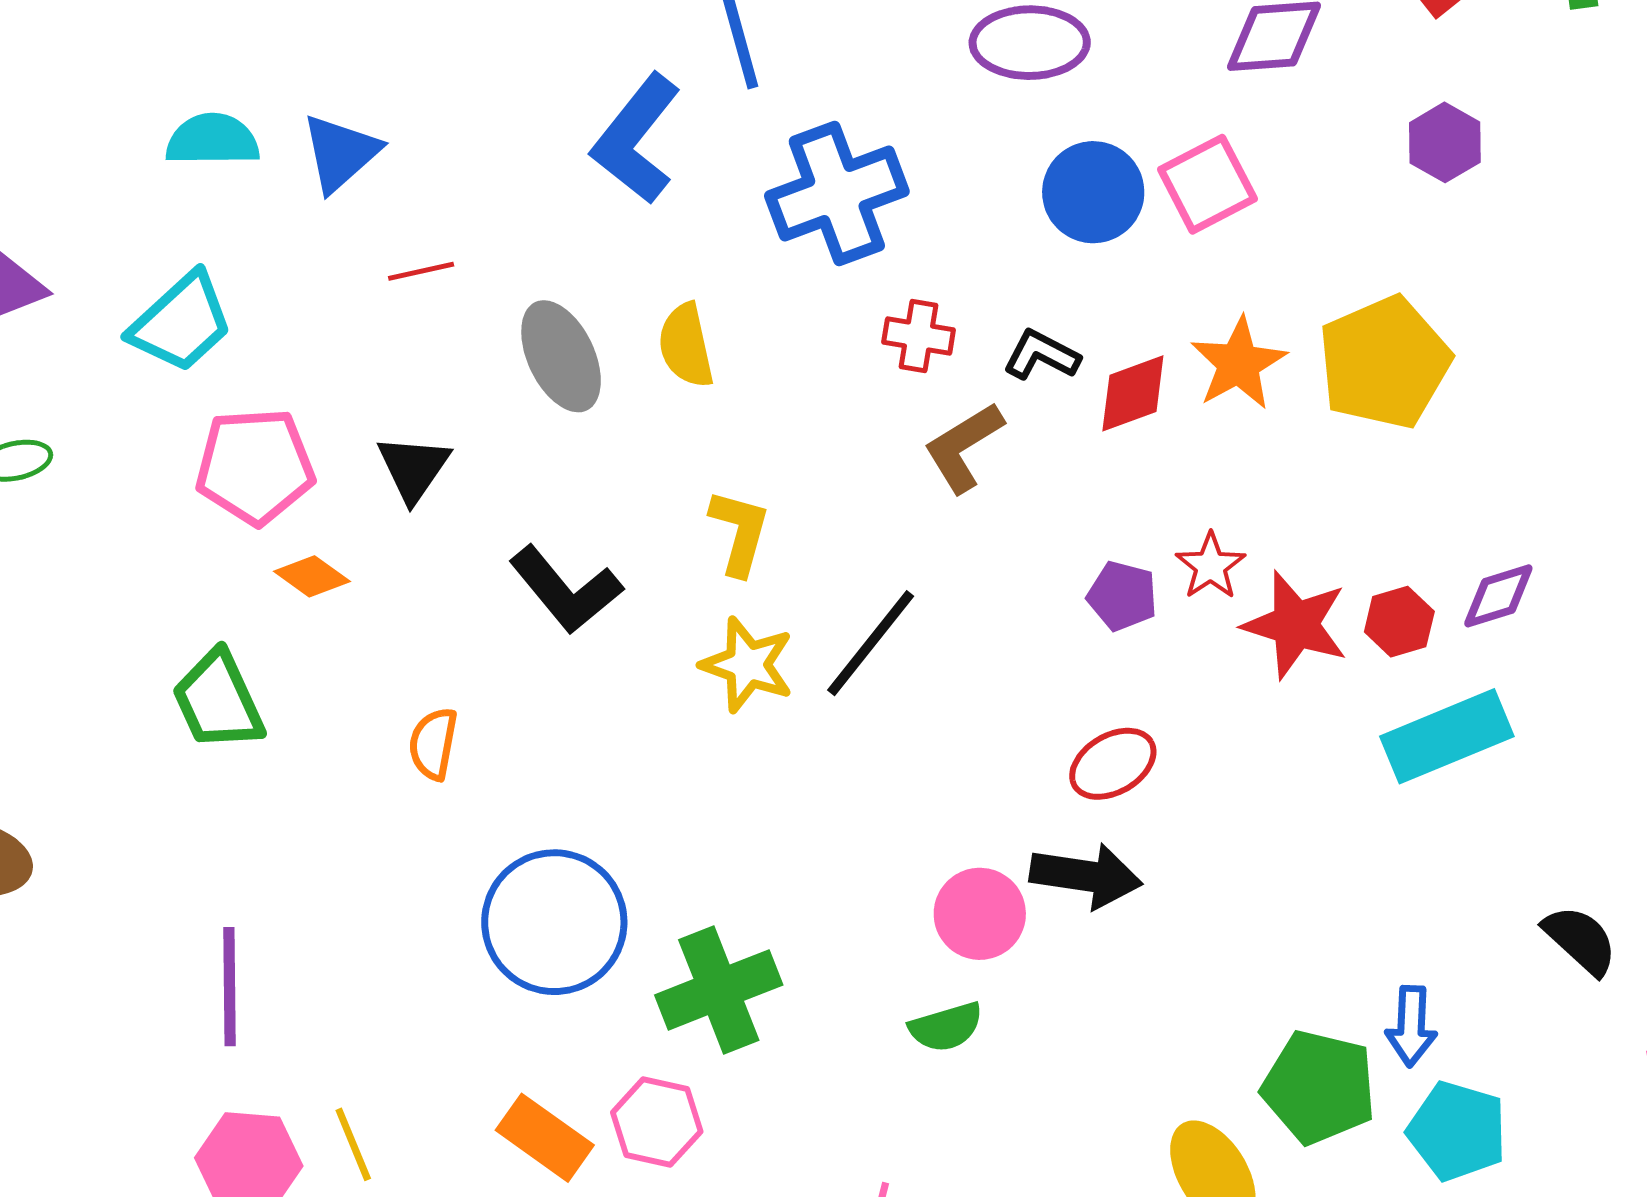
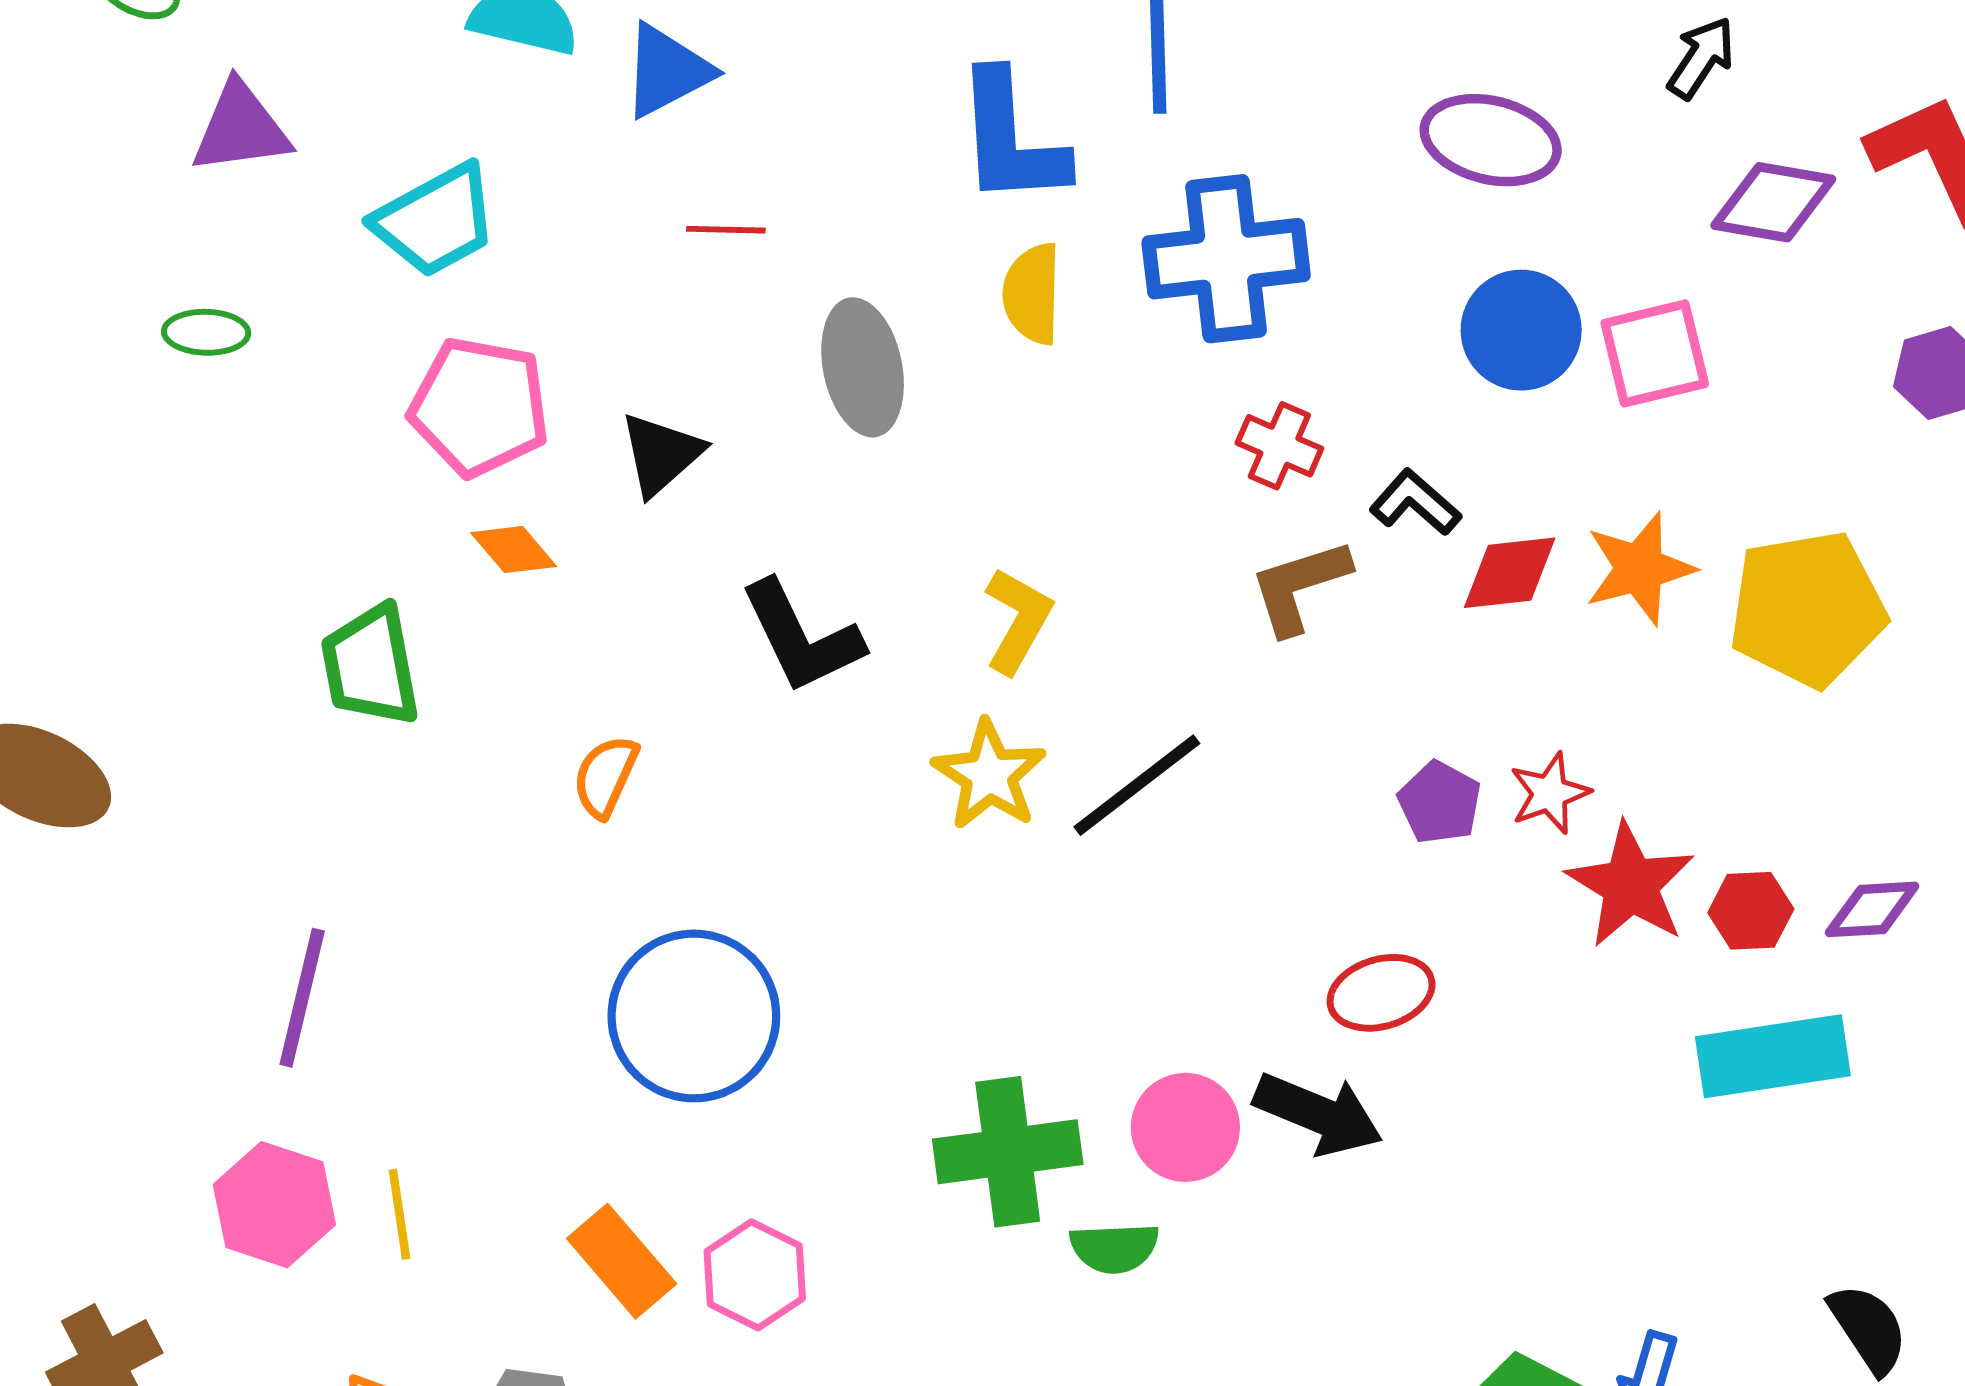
blue L-shape: (636, 139) -> (1011, 139), turned -56
yellow semicircle: (686, 346) -> (1032, 294), moved
green cross: (719, 990) -> (1008, 1152), moved

